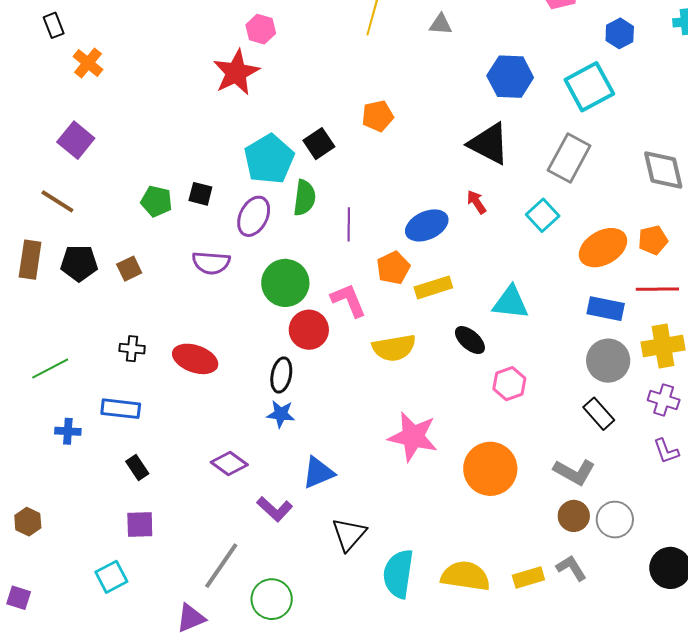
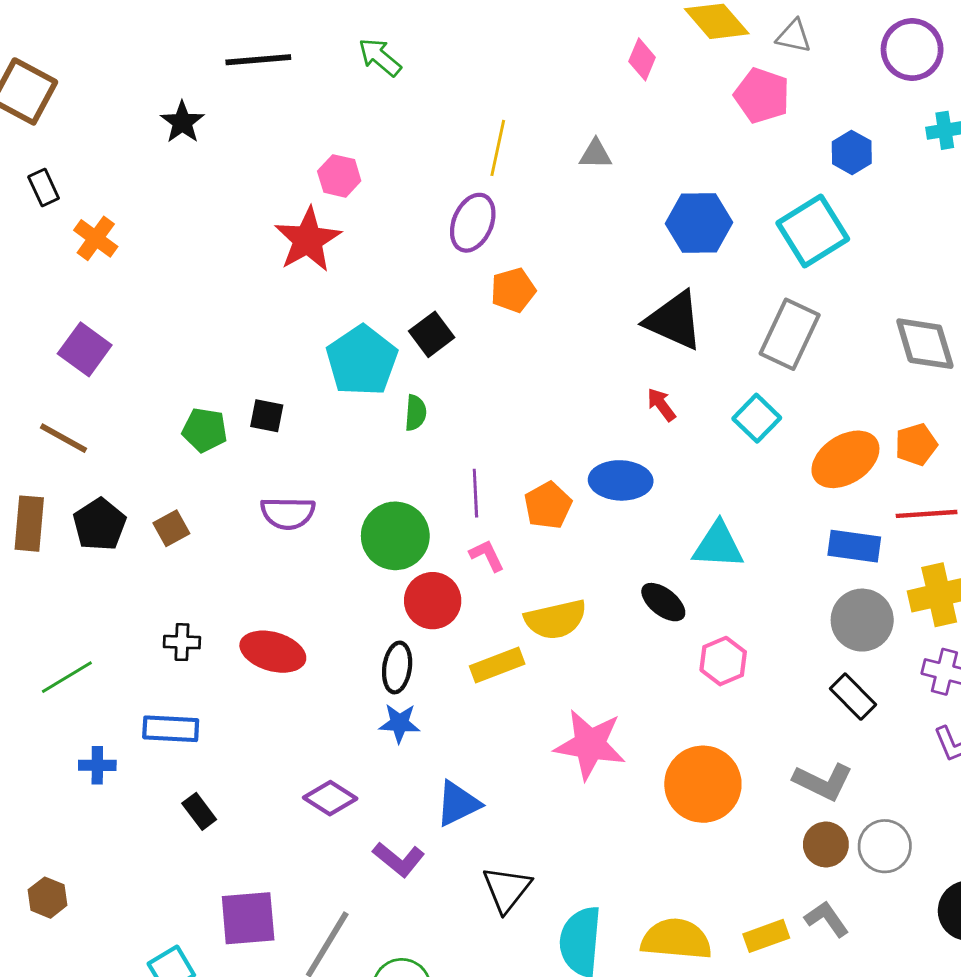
green semicircle: (304, 198) -> (416, 413), size x0.7
purple ellipse: (254, 216) -> (473, 223), moved
purple line: (349, 224) -> (475, 493), moved
blue ellipse: (427, 225) -> (621, 480), moved, turned 30
black pentagon: (79, 263) -> (99, 525), turned -30
yellow rectangle: (433, 287) -> (497, 665), moved
pink L-shape: (349, 300) -> (487, 555), size x0.7
purple square: (140, 524) -> (248, 918), moved, size x1.4

